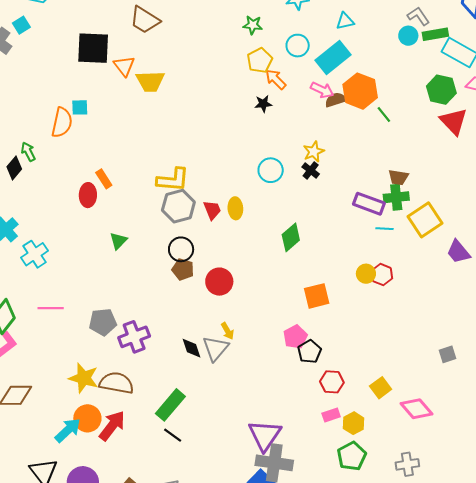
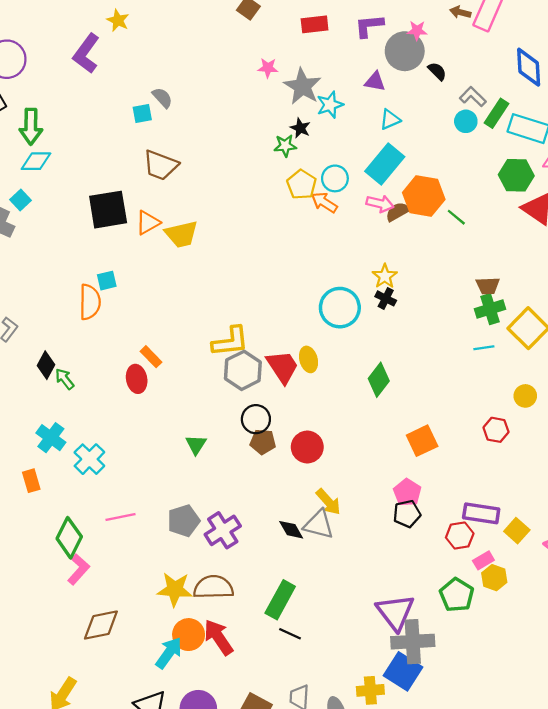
green rectangle: (435, 34) -> (497, 113), turned -35
cyan circle: (298, 46) -> (335, 178), moved
orange triangle: (124, 66) -> (148, 223), turned 50
black star: (263, 104) -> (300, 128), moved, turned -30
green arrow: (28, 152) -> (65, 379), moved
cyan circle: (271, 170) -> (340, 308), size x1.4
purple rectangle: (369, 204) -> (481, 513), moved
red trapezoid: (212, 210) -> (282, 367), size x1.5
green triangle: (118, 241) -> (196, 445), moved
yellow circle: (366, 274) -> (525, 396), moved
red hexagon: (382, 275) -> (496, 430), moved
yellow arrow: (228, 331) -> (328, 502), size x1.4
gray triangle: (216, 348) -> (319, 524), turned -44
black pentagon: (310, 352) -> (407, 514), moved, turned 30
pink rectangle: (331, 415) -> (483, 560), moved
red arrow: (112, 426) -> (218, 637), turned -60
green pentagon: (352, 456) -> (457, 595), moved

